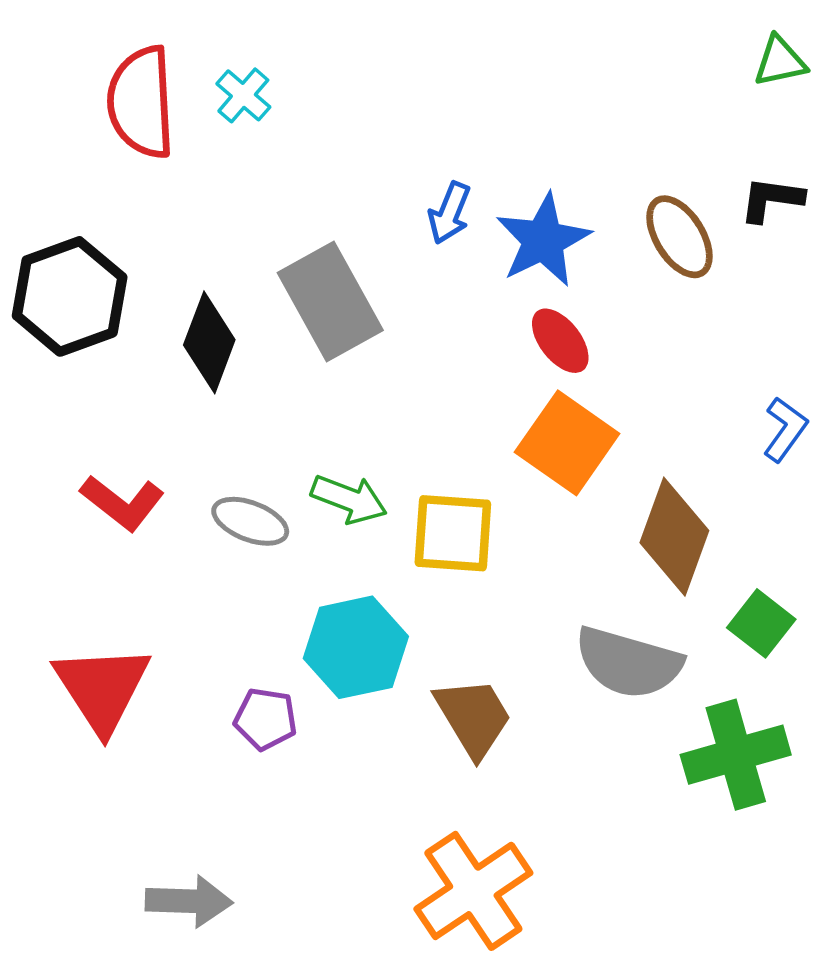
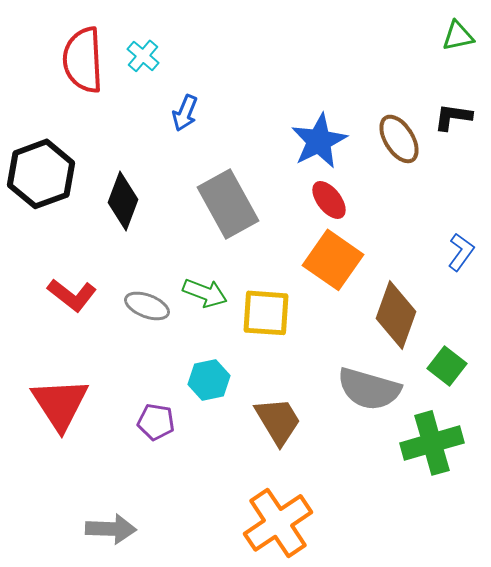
blue arrow: (450, 213) -> (185, 113), moved
gray rectangle: (330, 302) -> (228, 204), moved
cyan hexagon: (356, 647) -> (209, 380), size x0.7

